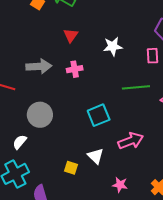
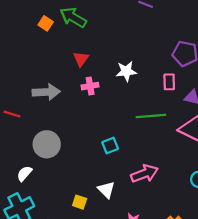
pink cross: (75, 69) -> (90, 86), moved
cyan square: (99, 115) -> (110, 146), size x0.7

